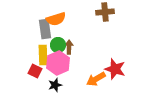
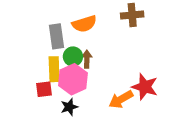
orange semicircle: (56, 19) -> (84, 24), moved
red square: (35, 71) -> (44, 89), turned -32

